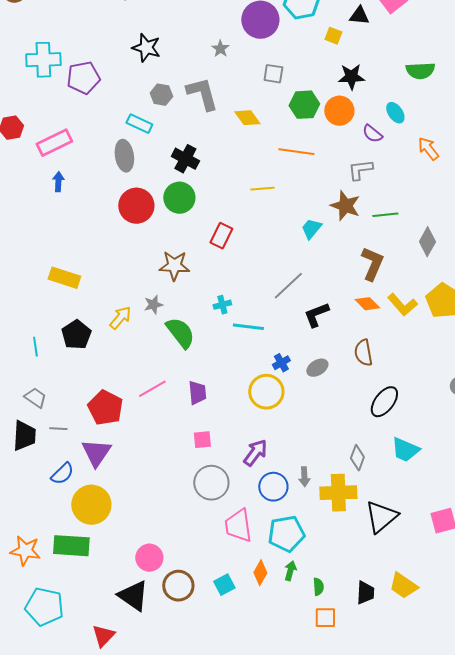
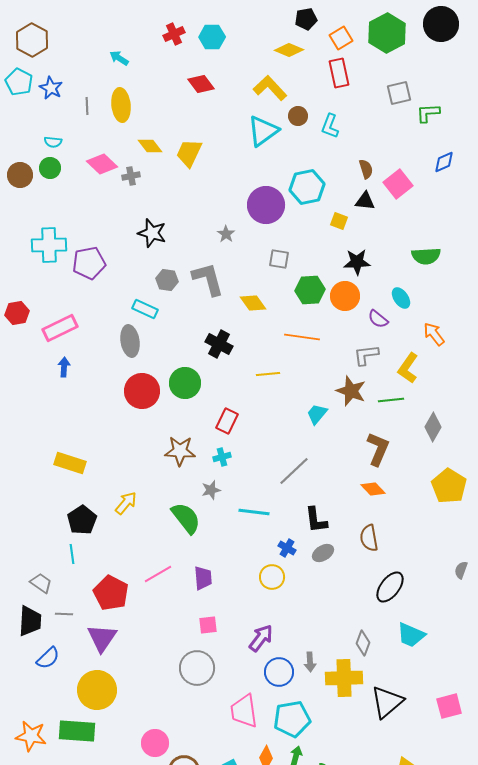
black cross: (185, 159) -> (219, 344), moved
gray star: (153, 305) -> (211, 490), moved
cyan cross: (222, 305) -> (222, 457), moved
yellow L-shape: (402, 305) -> (408, 368), moved, turned 76
black L-shape: (316, 315) -> (316, 520), moved, turned -76
cyan line: (35, 347) -> (72, 554), moved
blue cross: (281, 363) -> (287, 548), turned -30
yellow circle: (266, 392) -> (272, 577), size x0.7
blue semicircle: (62, 474) -> (48, 658), moved
gray circle: (211, 483) -> (197, 668), moved

